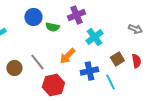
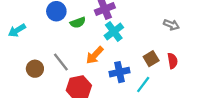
green semicircle: (52, 27) -> (78, 22), turned -32
cyan cross: (94, 37) -> (114, 32), moved
cyan line: (110, 82) -> (143, 85), turned 63

